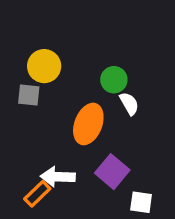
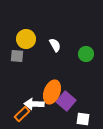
green circle: (114, 80) -> (86, 54), moved
white semicircle: (129, 104) -> (55, 45), moved
orange ellipse: (88, 124) -> (52, 92), moved

